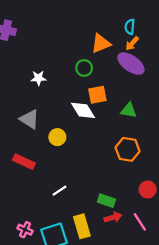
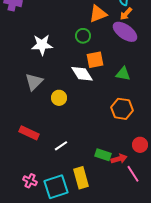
white star: (38, 78) -> (42, 45), size x1.5
gray triangle: (29, 119) -> (34, 82), turned 42
red rectangle: (24, 162) -> (29, 133), moved
red arrow: (113, 217) -> (119, 159), moved

